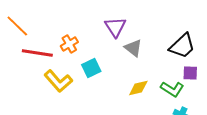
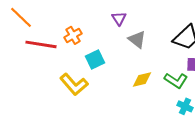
purple triangle: (115, 27) -> (119, 18), size x0.7
yellow L-shape: (58, 81) -> (74, 84), moved

